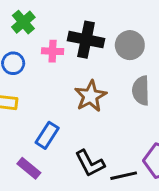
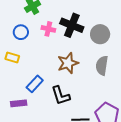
black L-shape: (90, 163) -> (61, 96), moved
purple rectangle: (29, 168) -> (19, 103), turned -56

